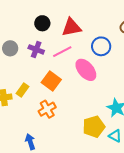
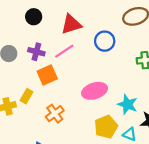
black circle: (42, 23) -> (34, 17), moved
pink ellipse: (86, 70) -> (95, 91), moved, turned -60
orange square: (51, 81) -> (47, 75), moved, turned 36

